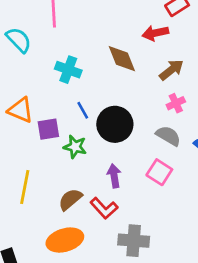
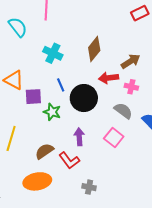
red arrow: (155, 33) -> (109, 78), moved
brown diamond: (122, 59) -> (94, 49), turned 55
pink cross: (176, 103) -> (131, 87), turned 32
gray cross: (134, 241) -> (89, 187), size x0.6

